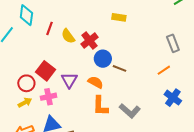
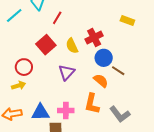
yellow semicircle: (68, 36) -> (72, 46), moved
red square: (46, 71) -> (46, 45), moved
orange semicircle: (96, 82) -> (101, 81), moved
pink cross: (48, 97) -> (66, 111), moved

